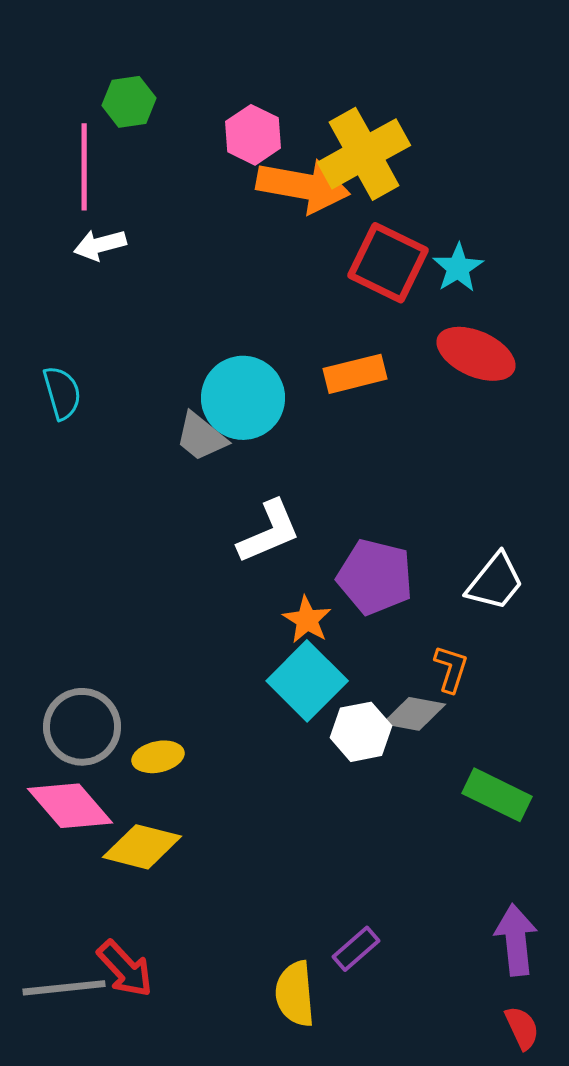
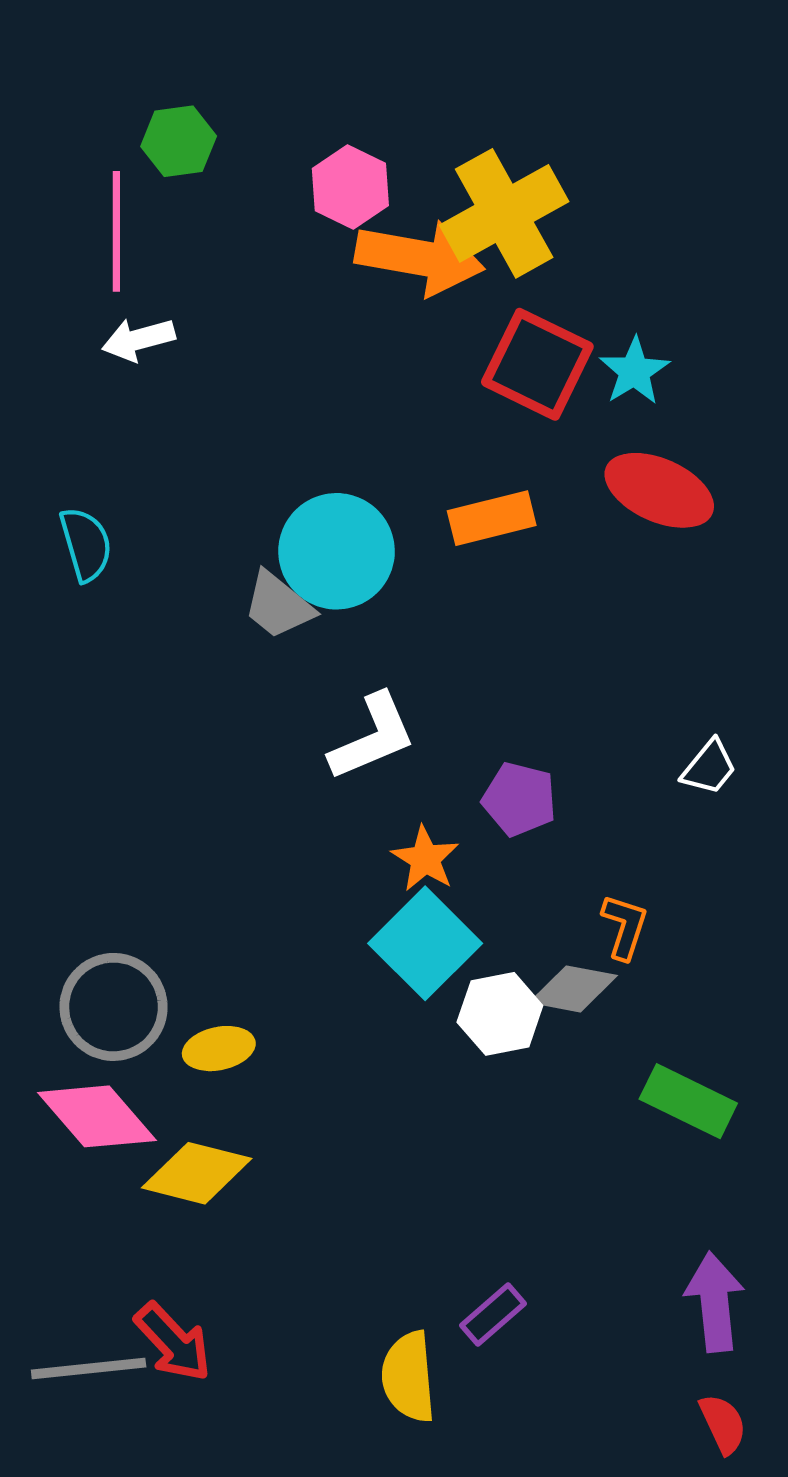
purple pentagon: (375, 577) -> (519, 799), size x0.7
white trapezoid: (495, 582) -> (709, 767), moved, size x0.7

